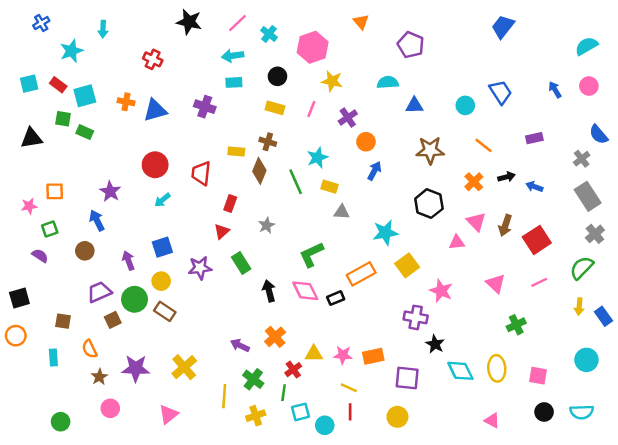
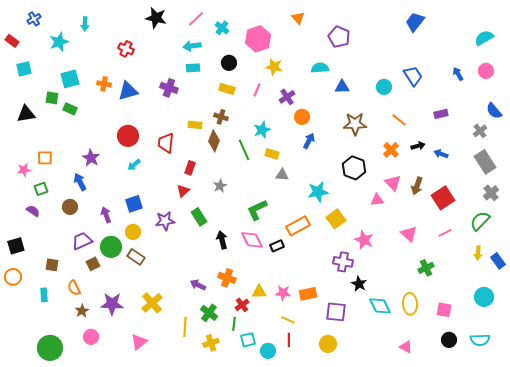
red rectangle: (58, 85) -> (12, 41), moved
orange cross: (275, 337) -> (227, 278), turned -30
green circle: (61, 422) -> (50, 348), size x1.6

